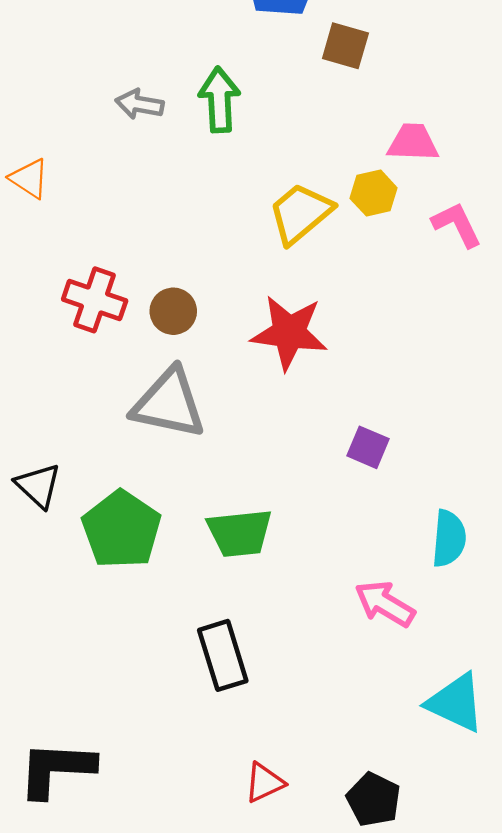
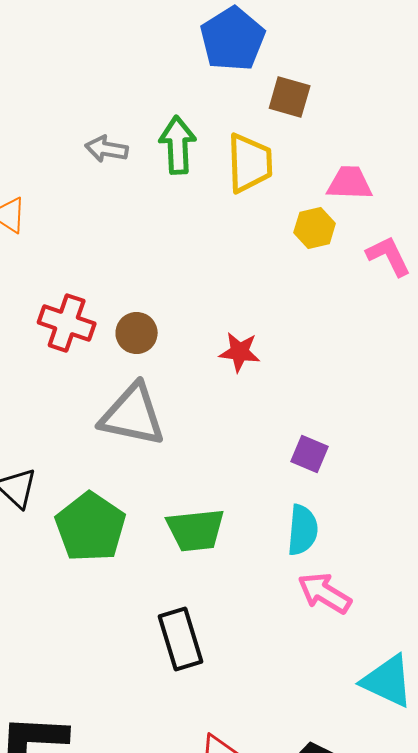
yellow trapezoid: (300, 213) -> (250, 163), moved, turned 128
red star: (289, 333) -> (240, 352), size x0.6
cyan semicircle: (449, 538) -> (303, 530), moved

